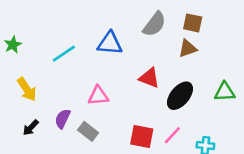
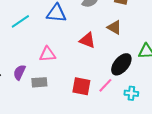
brown triangle: (188, 49) -> (114, 27), moved, turned 49
black ellipse: (180, 96) -> (121, 64), moved
gray rectangle: (88, 131) -> (39, 82), turned -42

